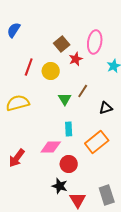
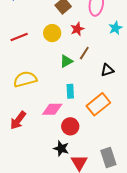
red star: (76, 59) -> (77, 29), moved
red line: (29, 67) -> (19, 37), moved, turned 48
green triangle: (65, 99) -> (66, 61), turned 32
yellow semicircle: (18, 103) -> (25, 79), moved

